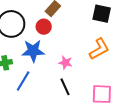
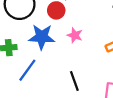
pink star: (65, 63) -> (75, 35), moved

